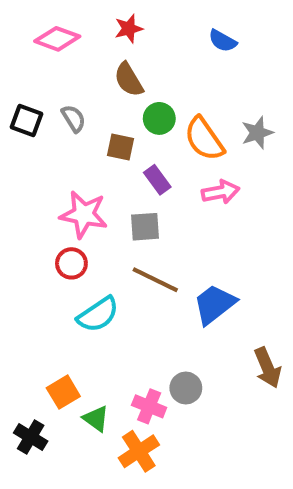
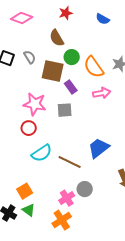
red star: (129, 29) -> (66, 13), moved
brown square: (120, 147) -> (53, 71), size x1.6
brown line: (155, 280) -> (70, 162), moved
pink cross: (149, 406) -> (67, 198), turned 35
green triangle: (96, 419) -> (29, 210), moved

